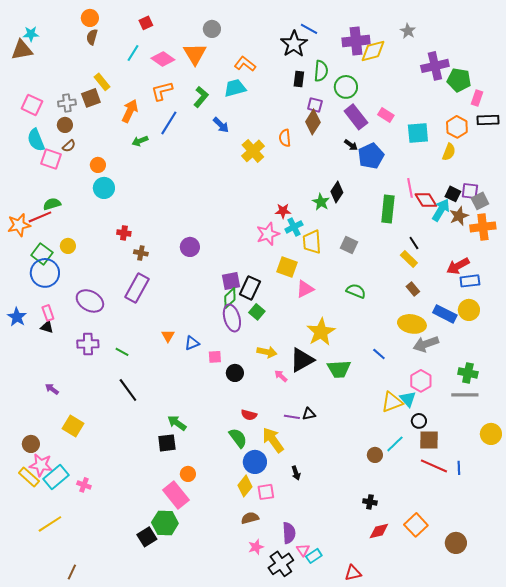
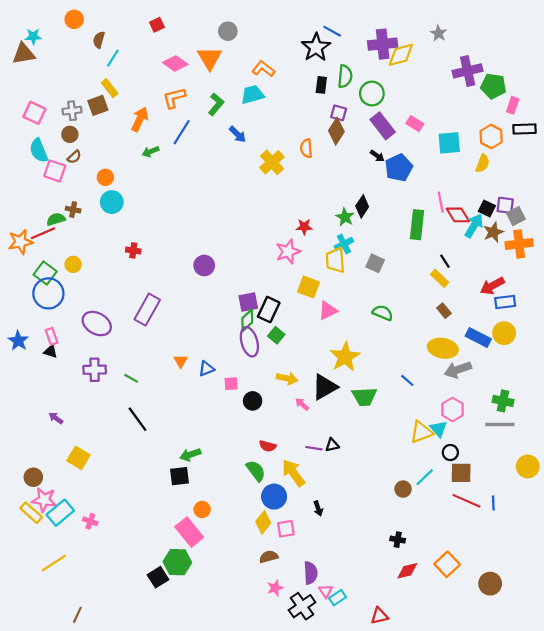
orange circle: (90, 18) -> (74, 19), moved
cyan line: (133, 53) -> (113, 58), moved
cyan cross: (294, 227) -> (344, 244), moved
brown cross: (141, 253) -> (73, 210), moved
green arrow: (177, 423) -> (190, 455), turned -54

